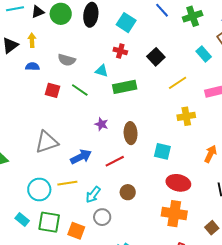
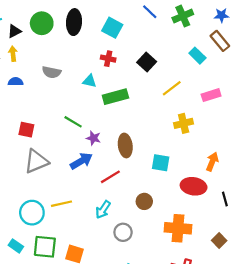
black triangle: (38, 12) -> (14, 31), moved
red square: (53, 90) -> (26, 130), moved
green line: (80, 90) -> (73, 122), moved
blue arrow: (81, 157) -> (81, 161), moved
red ellipse: (178, 183) -> (194, 186), moved
brown circle: (128, 192) -> (144, 201), moved
cyan arrow: (93, 195) -> (103, 210), moved
gray circle: (102, 217) -> (123, 232), moved

